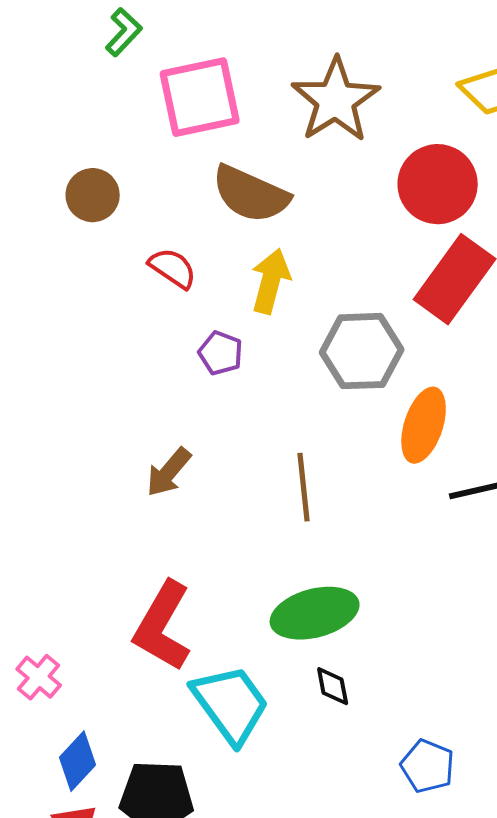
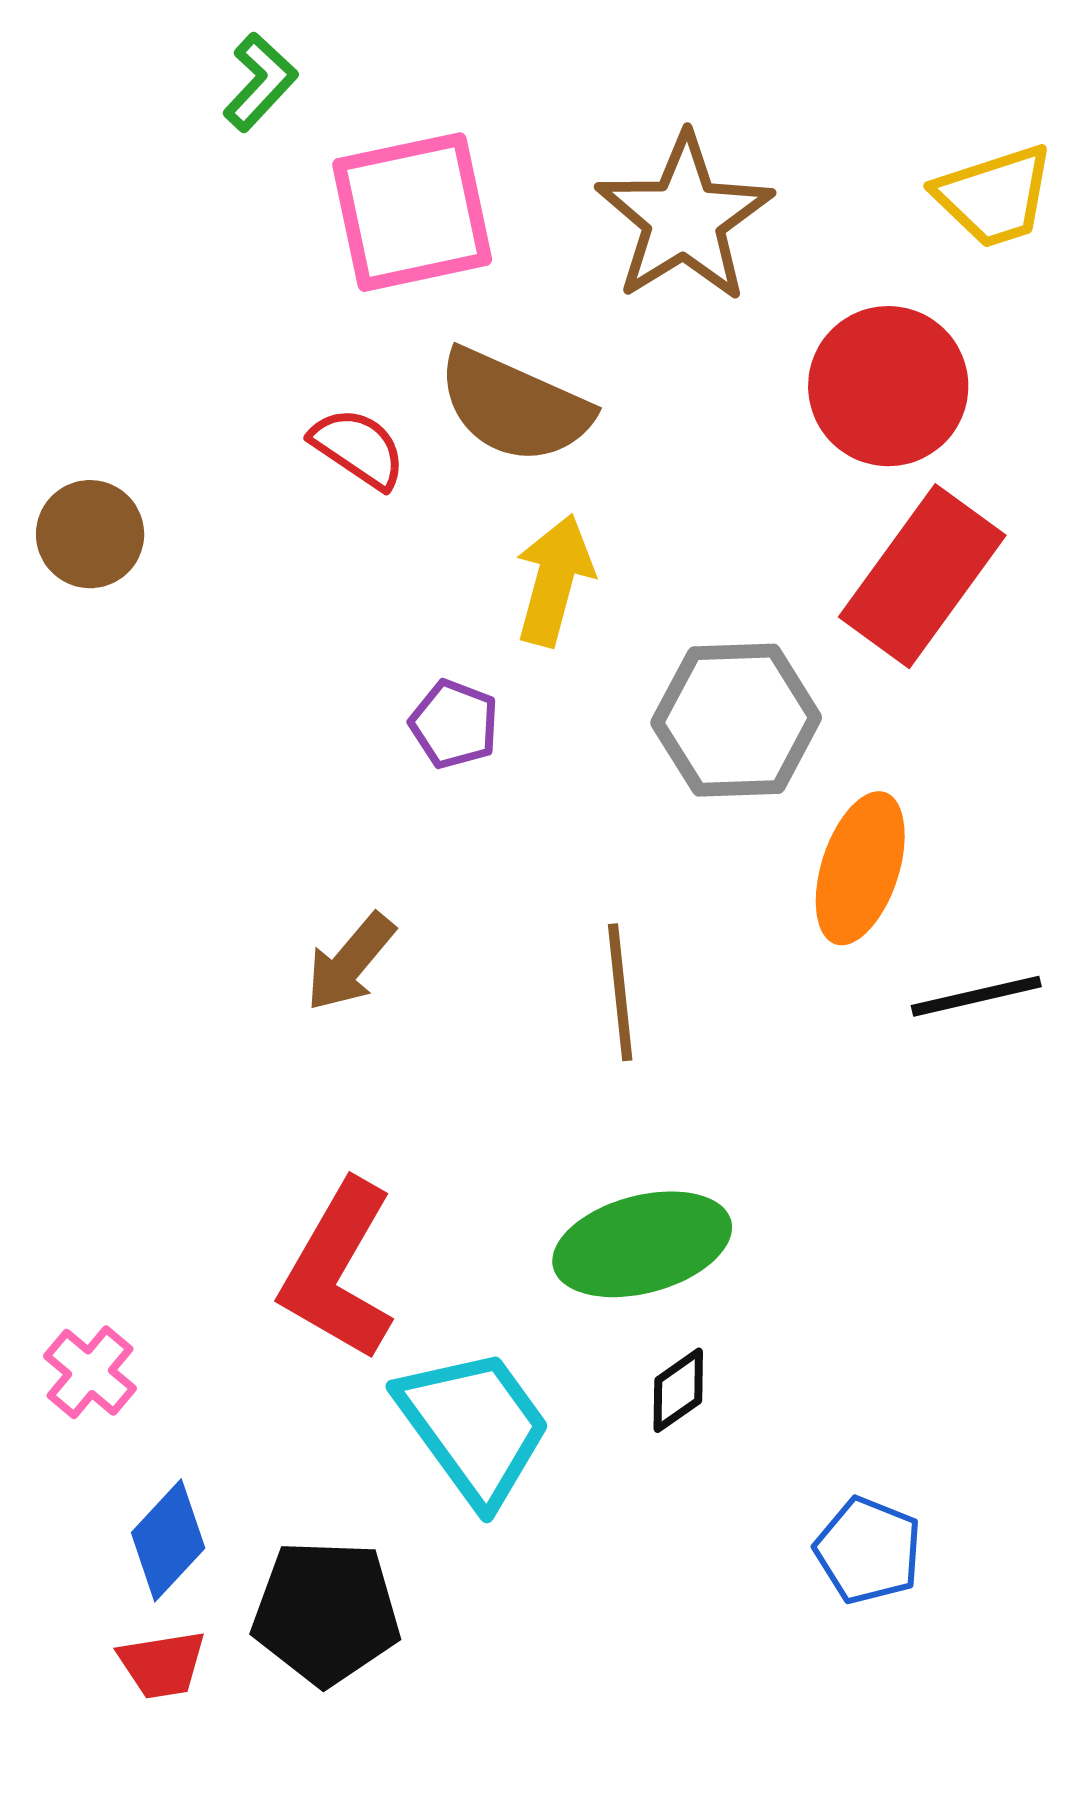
brown circle: (93, 195) -> (90, 534), moved
red semicircle: (173, 268) -> (358, 448), moved
black diamond: (333, 686) -> (678, 1390), turned 66

